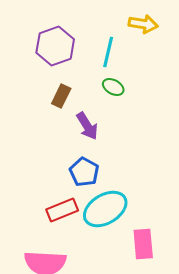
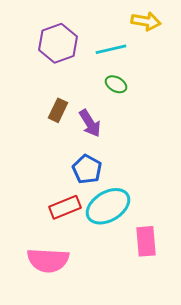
cyan line: (108, 52) -> (111, 49), turned 64
brown rectangle: (61, 96) -> (58, 110), moved

